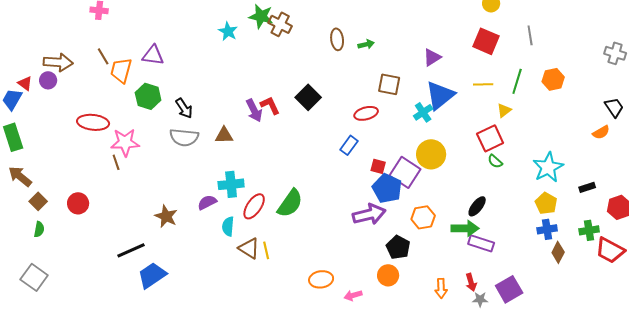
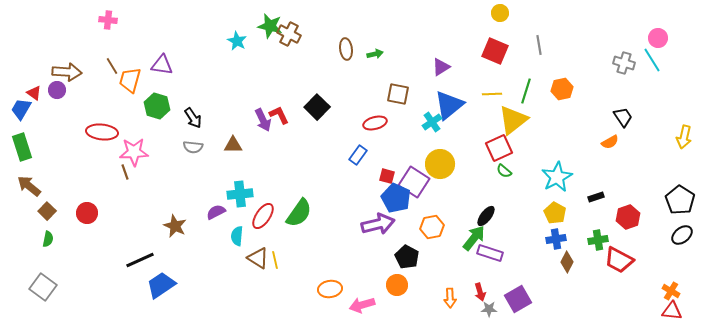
yellow triangle: (504, 110) -> (513, 120), size x2.0
gray semicircle: (184, 137) -> (193, 147), size x0.7
green arrow: (465, 228) -> (474, 238), turned -52
pink arrow: (353, 295) -> (362, 305), size x1.4

